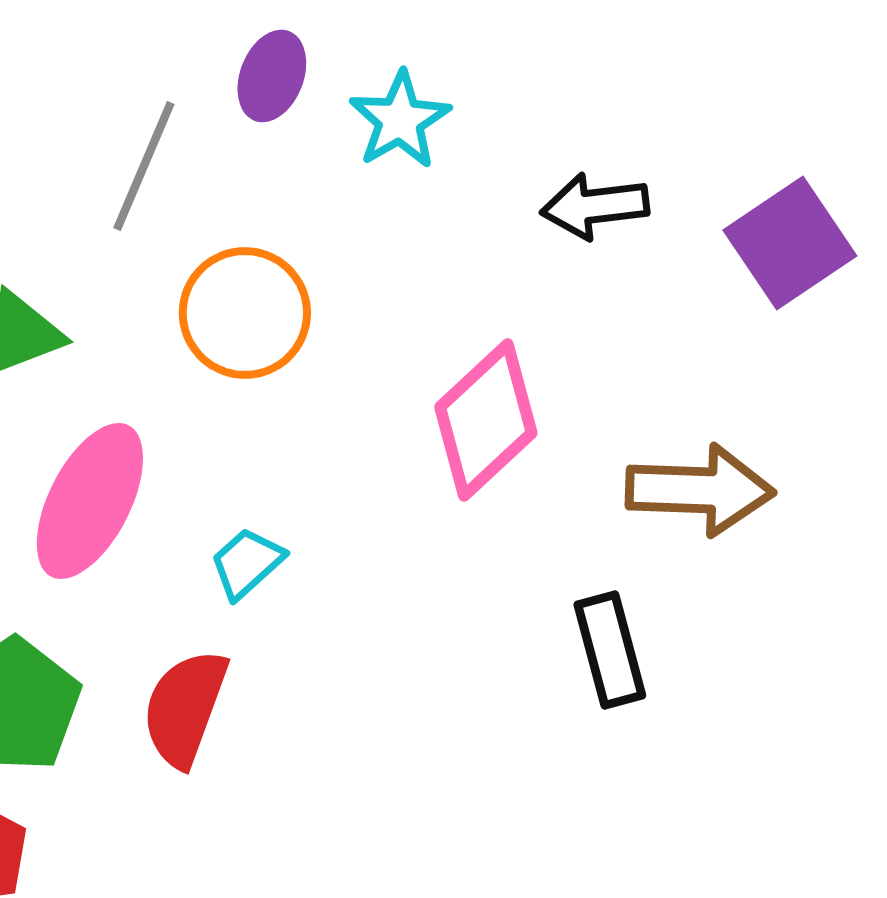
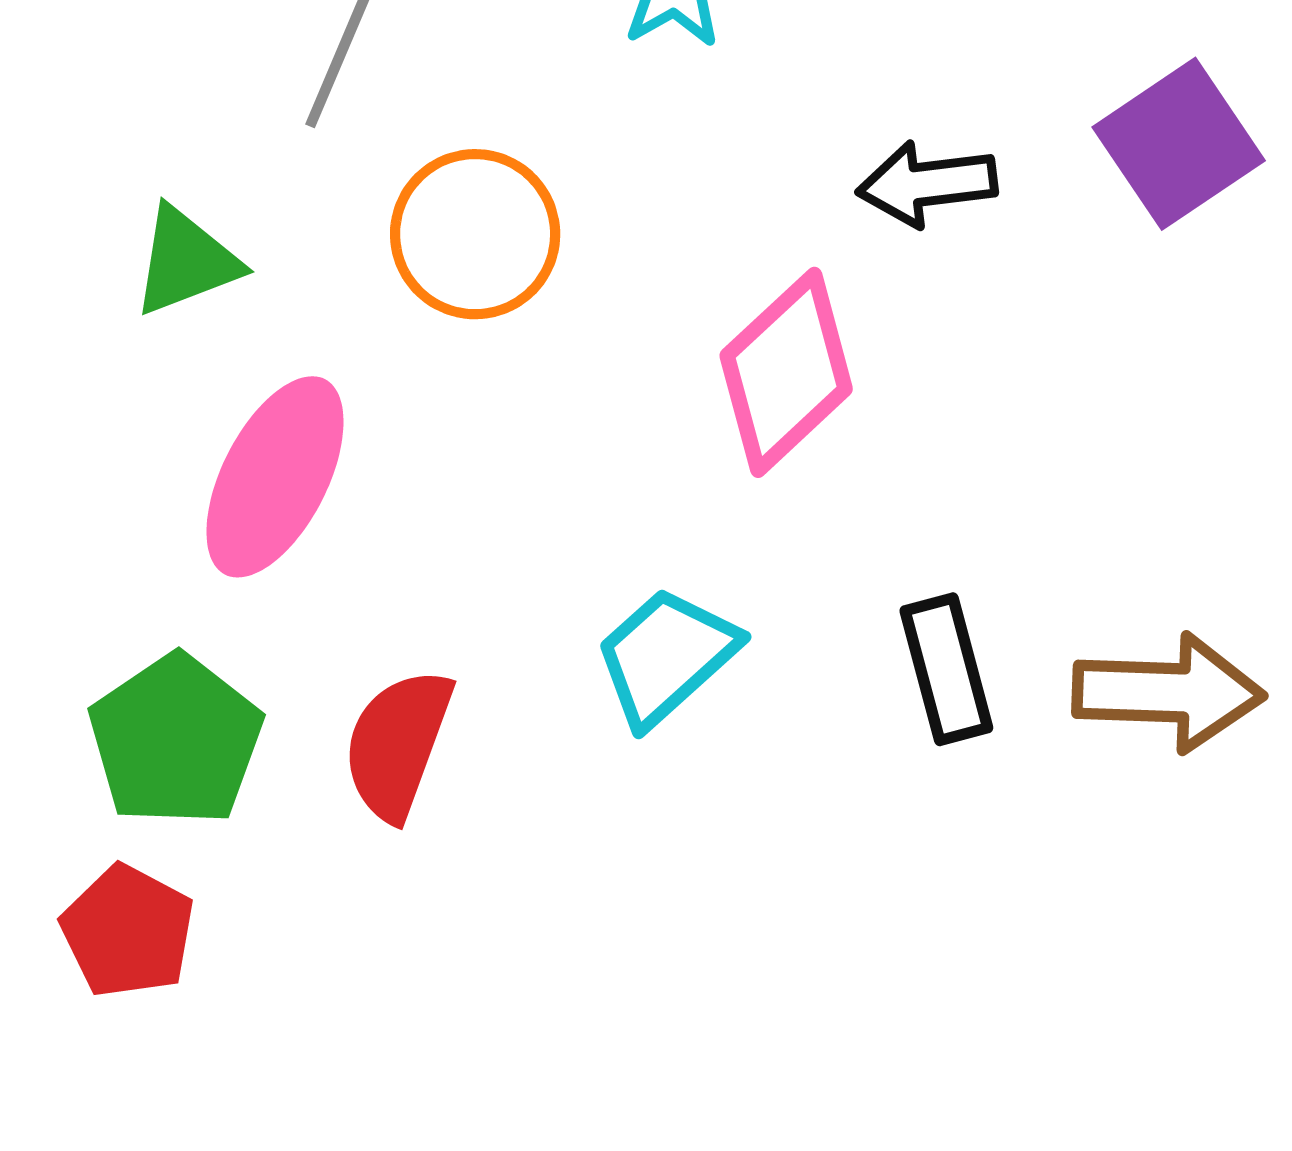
black arrow: (595, 206) -> (927, 184), moved
brown arrow: (700, 490) -> (1168, 692), moved
cyan trapezoid: (247, 563) -> (666, 656), moved, size x1.5

